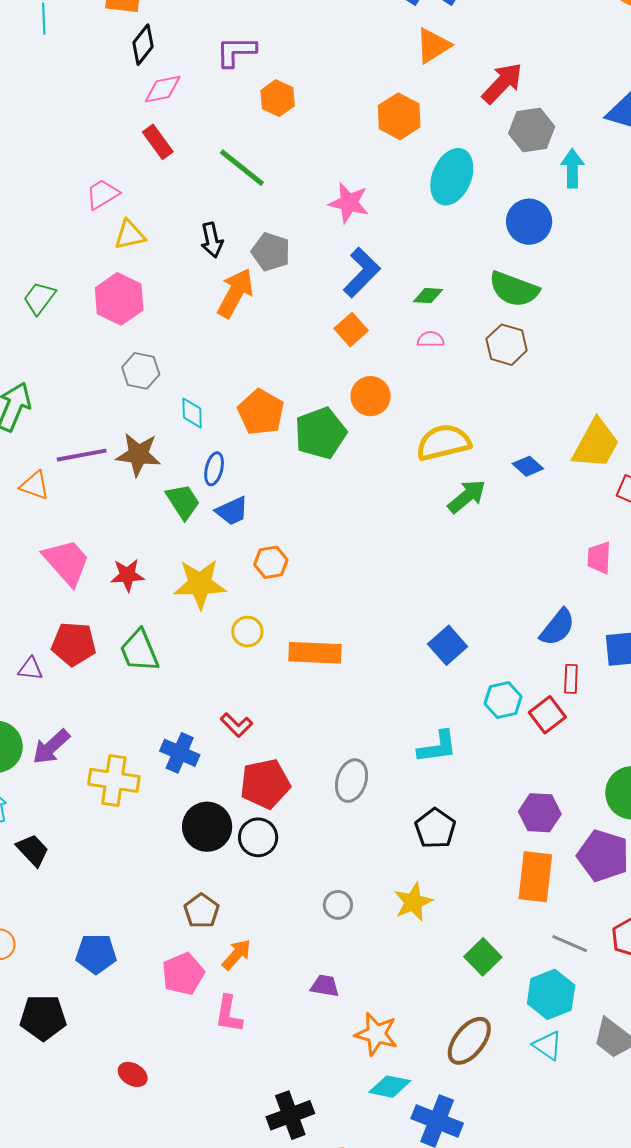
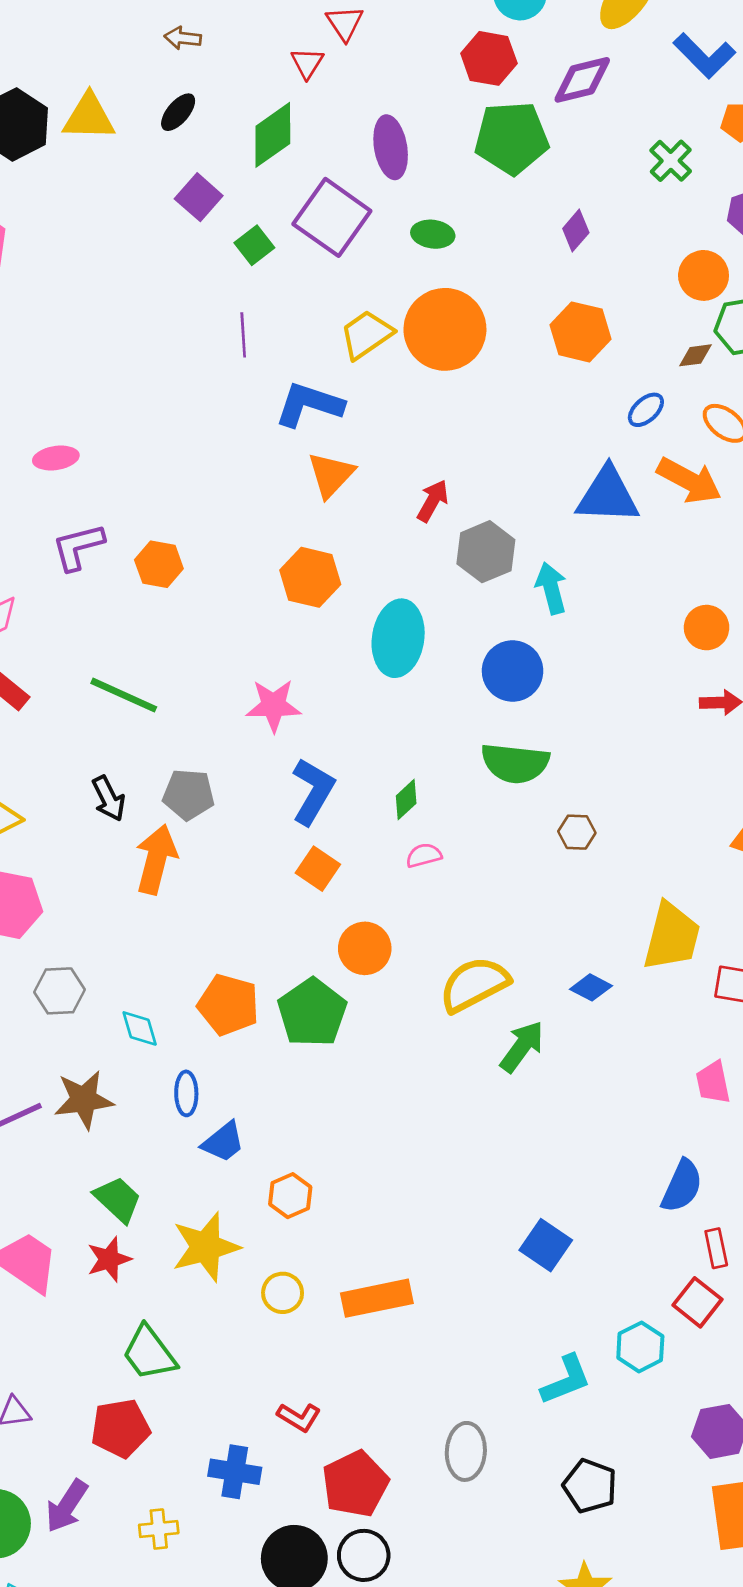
red arrow: (502, 83) -> (433, 501), size x0.7
orange hexagon: (278, 98) -> (159, 564), moved
green diamond: (428, 296) -> (406, 800), turned -32
brown hexagon: (507, 345) -> (577, 832), moved, size x0.7
green trapezoid: (183, 502) -> (118, 1199), moved
red pentagon: (74, 644) -> (121, 1428), moved
cyan hexagon: (503, 700) -> (640, 1347), moved
yellow cross: (114, 780) -> (159, 1529), size x0.6

